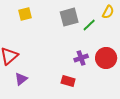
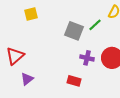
gray square: (69, 17) -> (74, 31), moved, turned 36
purple cross: (81, 58) -> (87, 58), turned 32

